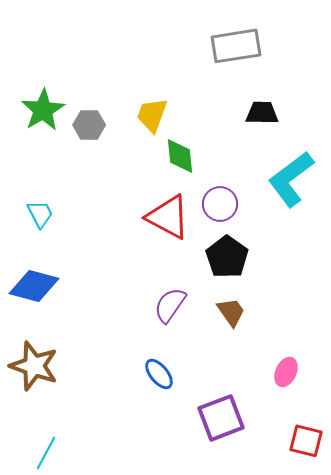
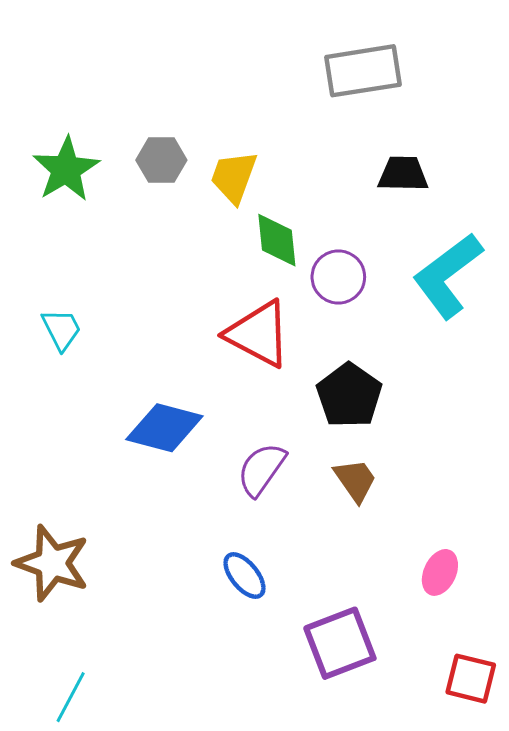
gray hexagon: (89, 125) -> (161, 160), moved
purple circle: (220, 204) -> (338, 277), moved
blue diamond: (34, 286) -> (164, 428), moved

